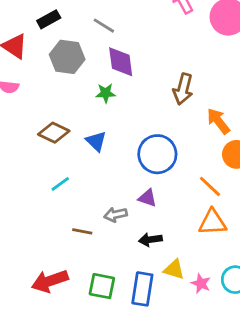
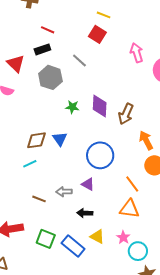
purple diamond: (121, 62) -> (100, 106), moved
brown diamond: (54, 133) -> (36, 140), moved, turned -45
pink star: (201, 283) -> (123, 237), moved
blue rectangle: (142, 289) -> (73, 246), turned -70

